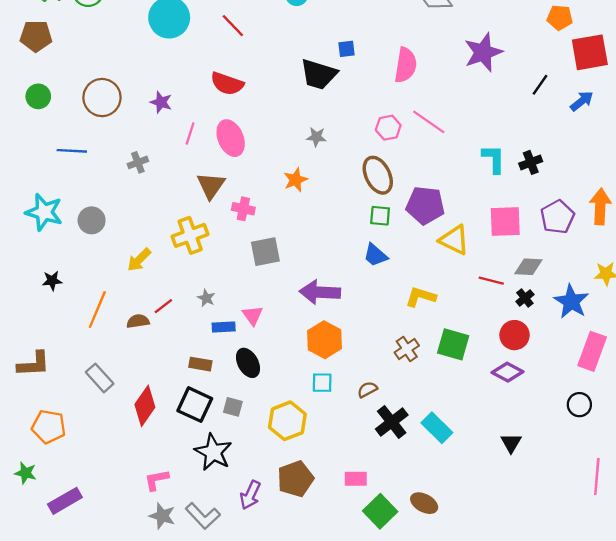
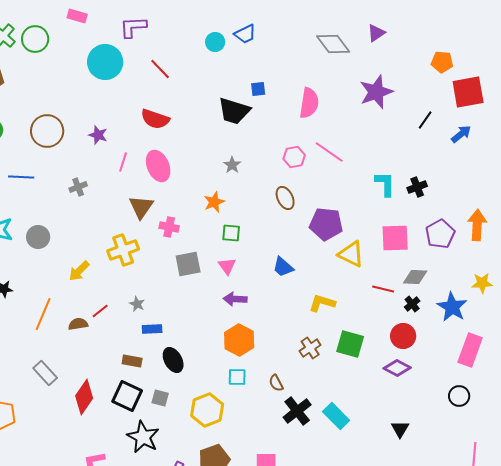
gray star: (316, 137) -> (232, 165), turned 30
brown ellipse: (378, 175) -> (285, 198), size x0.7
green square: (380, 216) -> (231, 233), moved
purple arrow: (320, 292) -> (235, 299), size x0.7
pink triangle: (253, 315) -> (227, 266), moved
brown semicircle: (367, 390) -> (276, 383), turned -90

